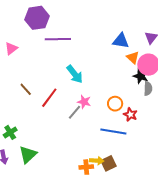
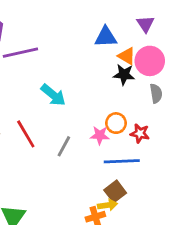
black star: (141, 76) -> (124, 75), moved
red line: (49, 98) -> (26, 134), turned -55
pink star: (84, 102) -> (100, 135), moved
brown square: (109, 163) -> (115, 191), moved

